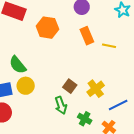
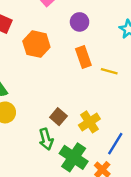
blue line: (118, 105) -> (115, 144), turned -36
green cross: (85, 119) -> (74, 157), size x1.6

